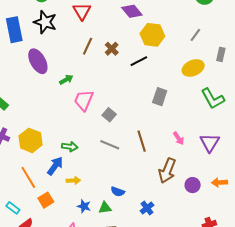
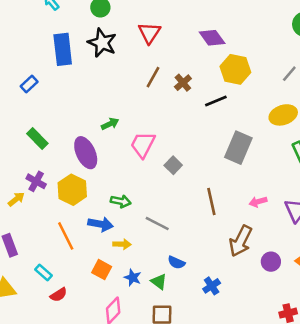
purple ellipse: (38, 61) -> (86, 153), moved
green arrow: (66, 80) -> (110, 124), moved
gray rectangle: (160, 97) -> (238, 148), size x1.4
pink arrow: (179, 138) -> (258, 202), turned 104
gray line: (110, 145) -> (157, 224), moved
blue arrow: (55, 166) -> (100, 224), turned 60
orange square: (46, 200) -> (102, 270), moved, turned -35
green triangle: (105, 208) -> (159, 282), turned 40

